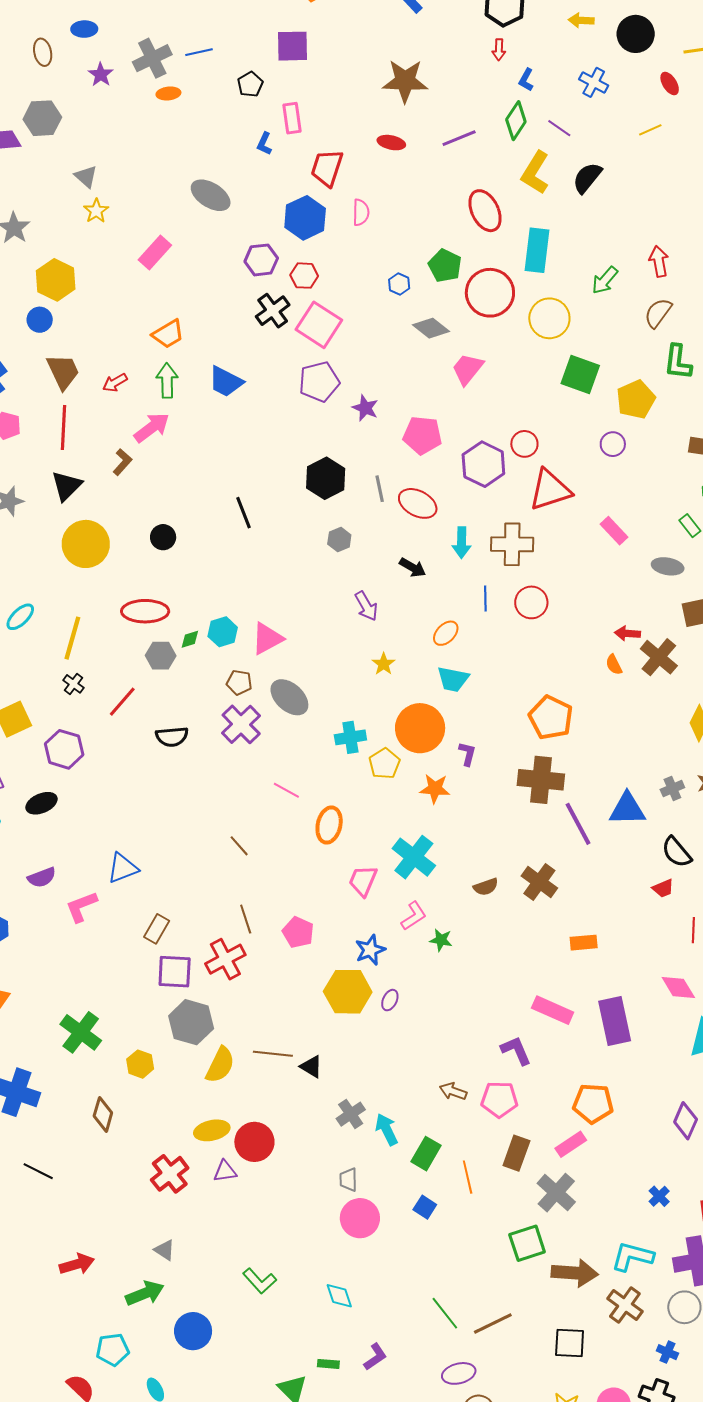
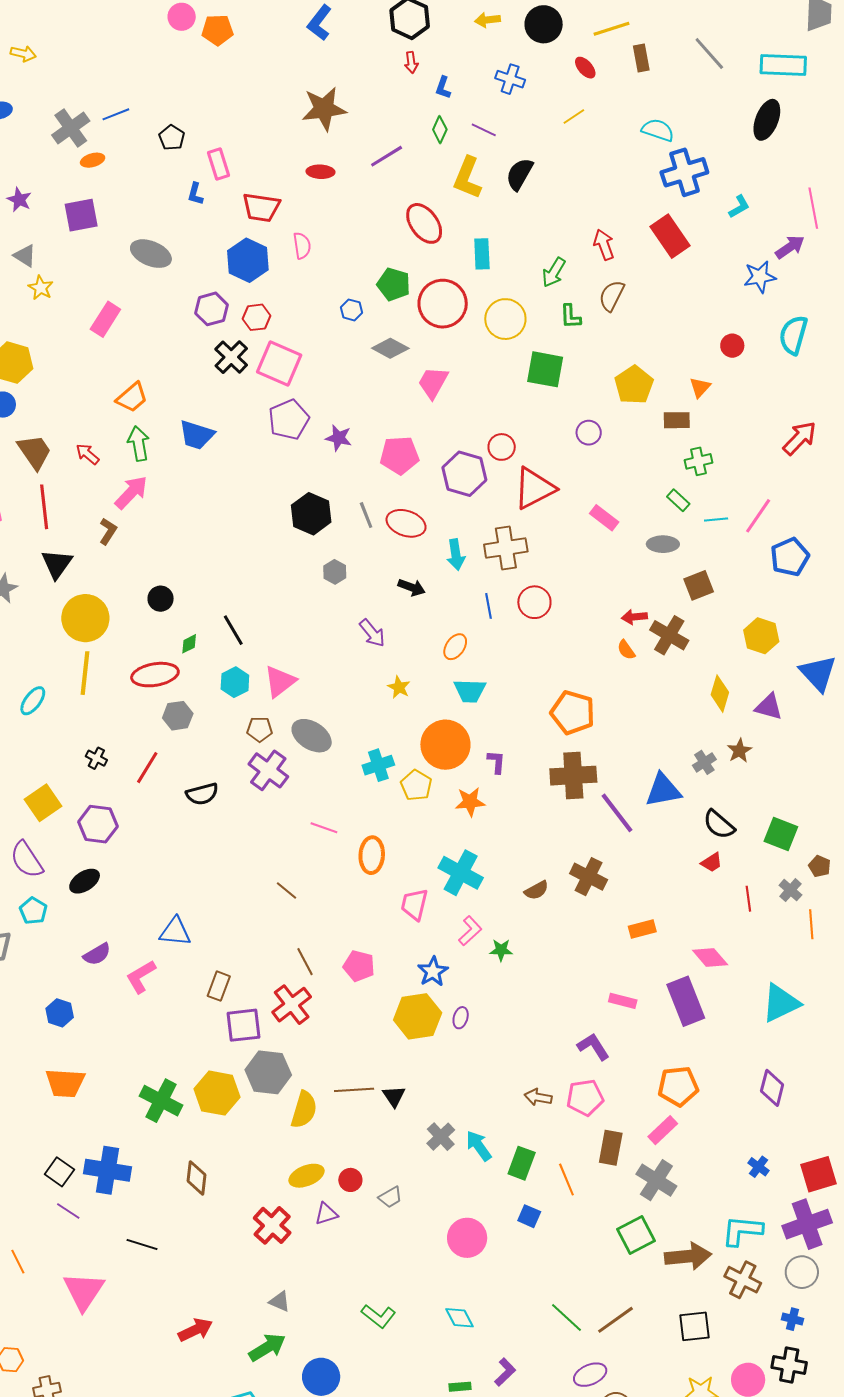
purple square: (292, 46) -> (81, 215), moved
purple star: (101, 75) -> (19, 200), moved
green diamond: (516, 121) -> (440, 130), size x0.7
red trapezoid: (327, 168) -> (261, 207), turned -90
cyan rectangle: (537, 250) -> (482, 254), size x0.7
green L-shape: (678, 362) -> (570, 316), moved, size x0.7
red arrow: (115, 383) -> (88, 454), turned 80
yellow pentagon: (636, 399) -> (634, 385), moved
black line: (243, 513) -> (233, 630), moved
yellow line: (72, 638) -> (85, 673), moved
green diamond: (190, 639) -> (189, 644), moved
blue triangle: (123, 868) -> (175, 932), turned 36
pink diamond: (678, 987) -> (710, 957), moved
pink rectangle: (553, 1010) -> (623, 1001), size x0.7
yellow hexagon: (140, 1064) -> (217, 1093), moved, size x1.6
black triangle: (311, 1067) -> (394, 1096), turned 35
red circle: (254, 1142) -> (350, 1180), size x0.6
gray trapezoid: (348, 1180) -> (390, 1197), moved, turned -110

